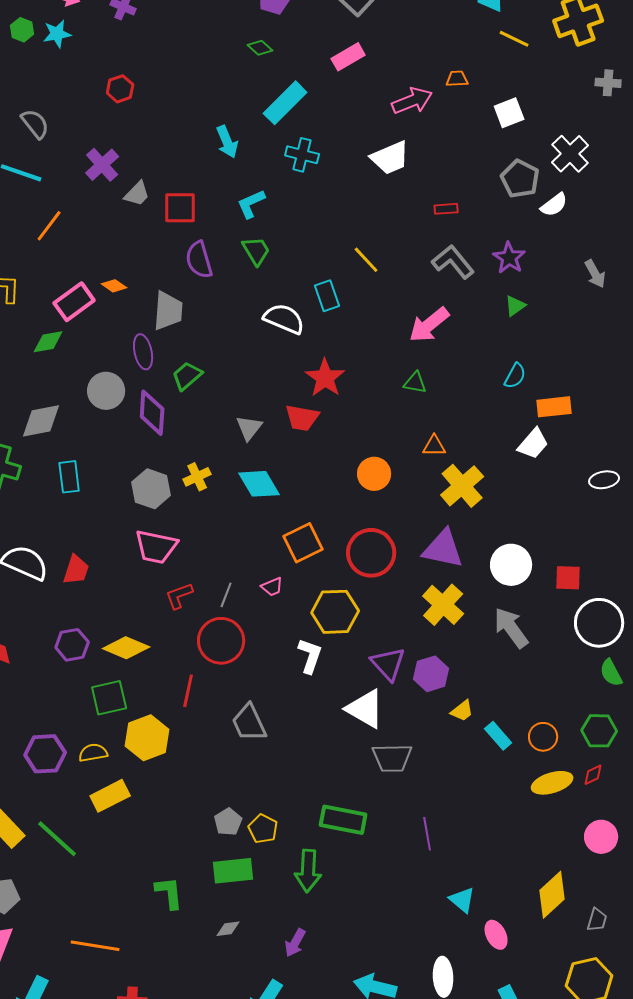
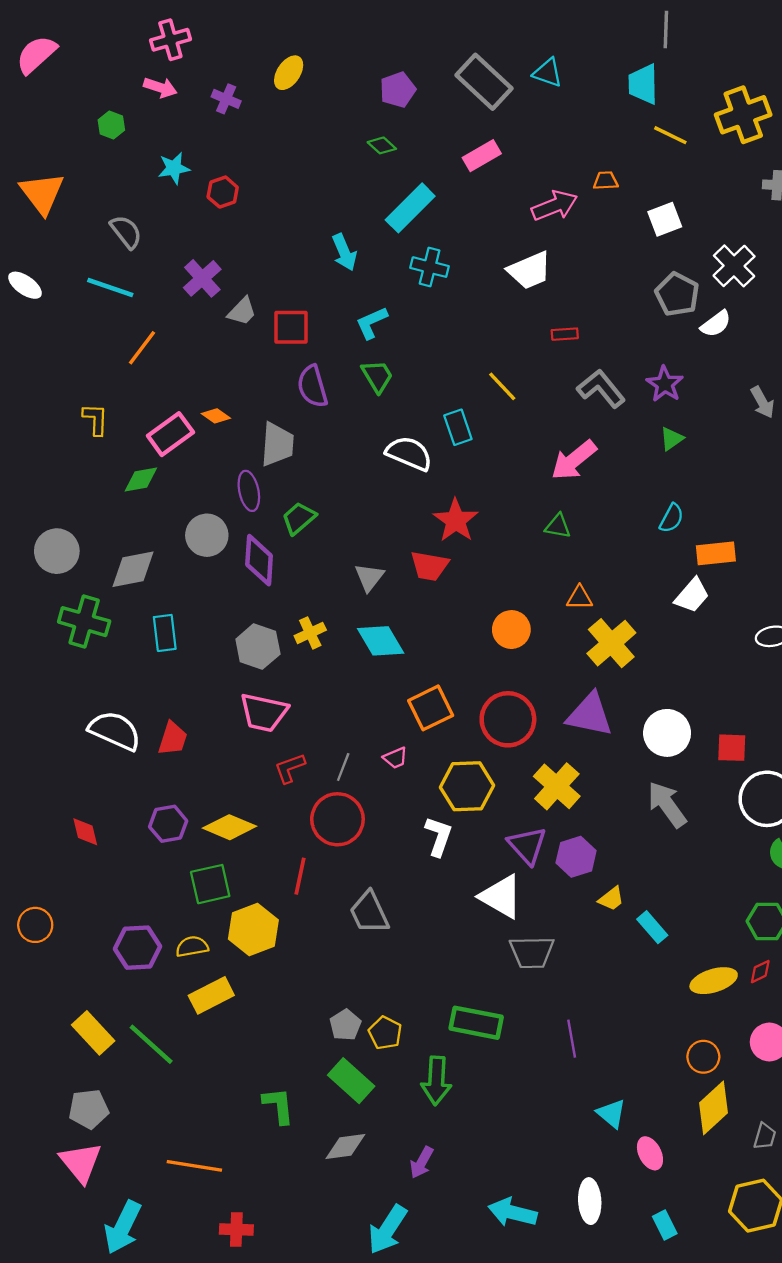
cyan star: (57, 34) -> (174, 168), moved
red rectangle: (446, 209) -> (565, 334), moved
yellow cross: (443, 605) -> (557, 786), moved
orange circle: (543, 737) -> (703, 1057), moved
green rectangle: (233, 871) -> (351, 1081), turned 48
gray diamond: (228, 929) -> (345, 1147), size x1.5

